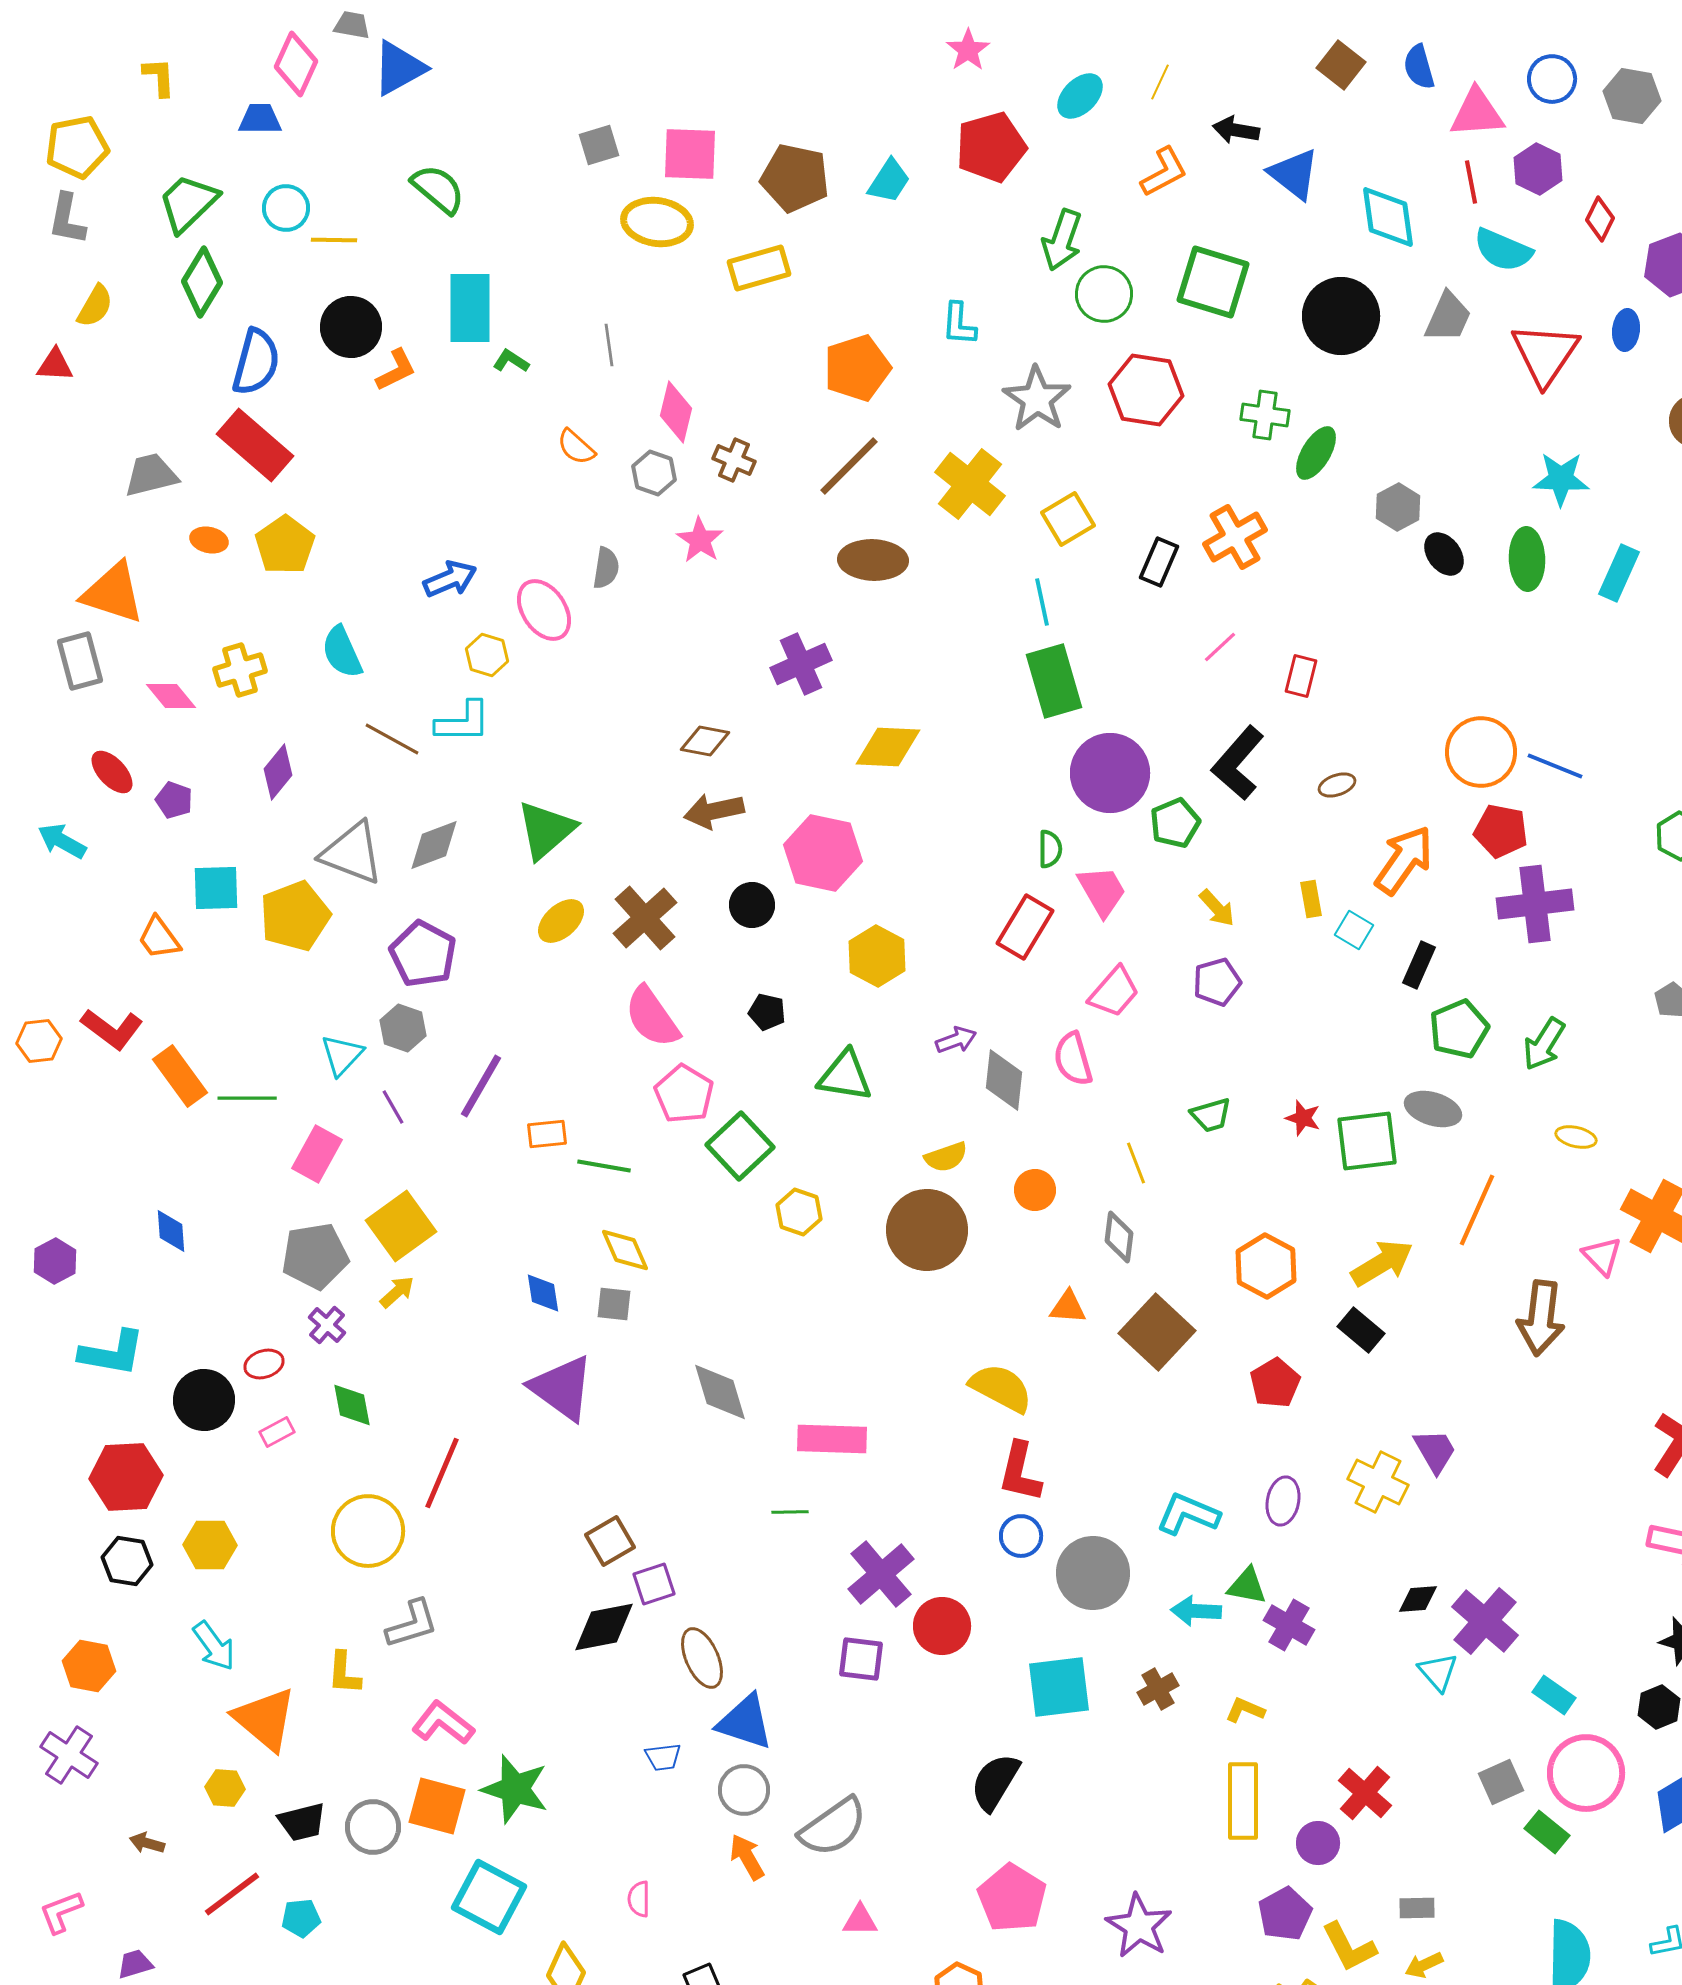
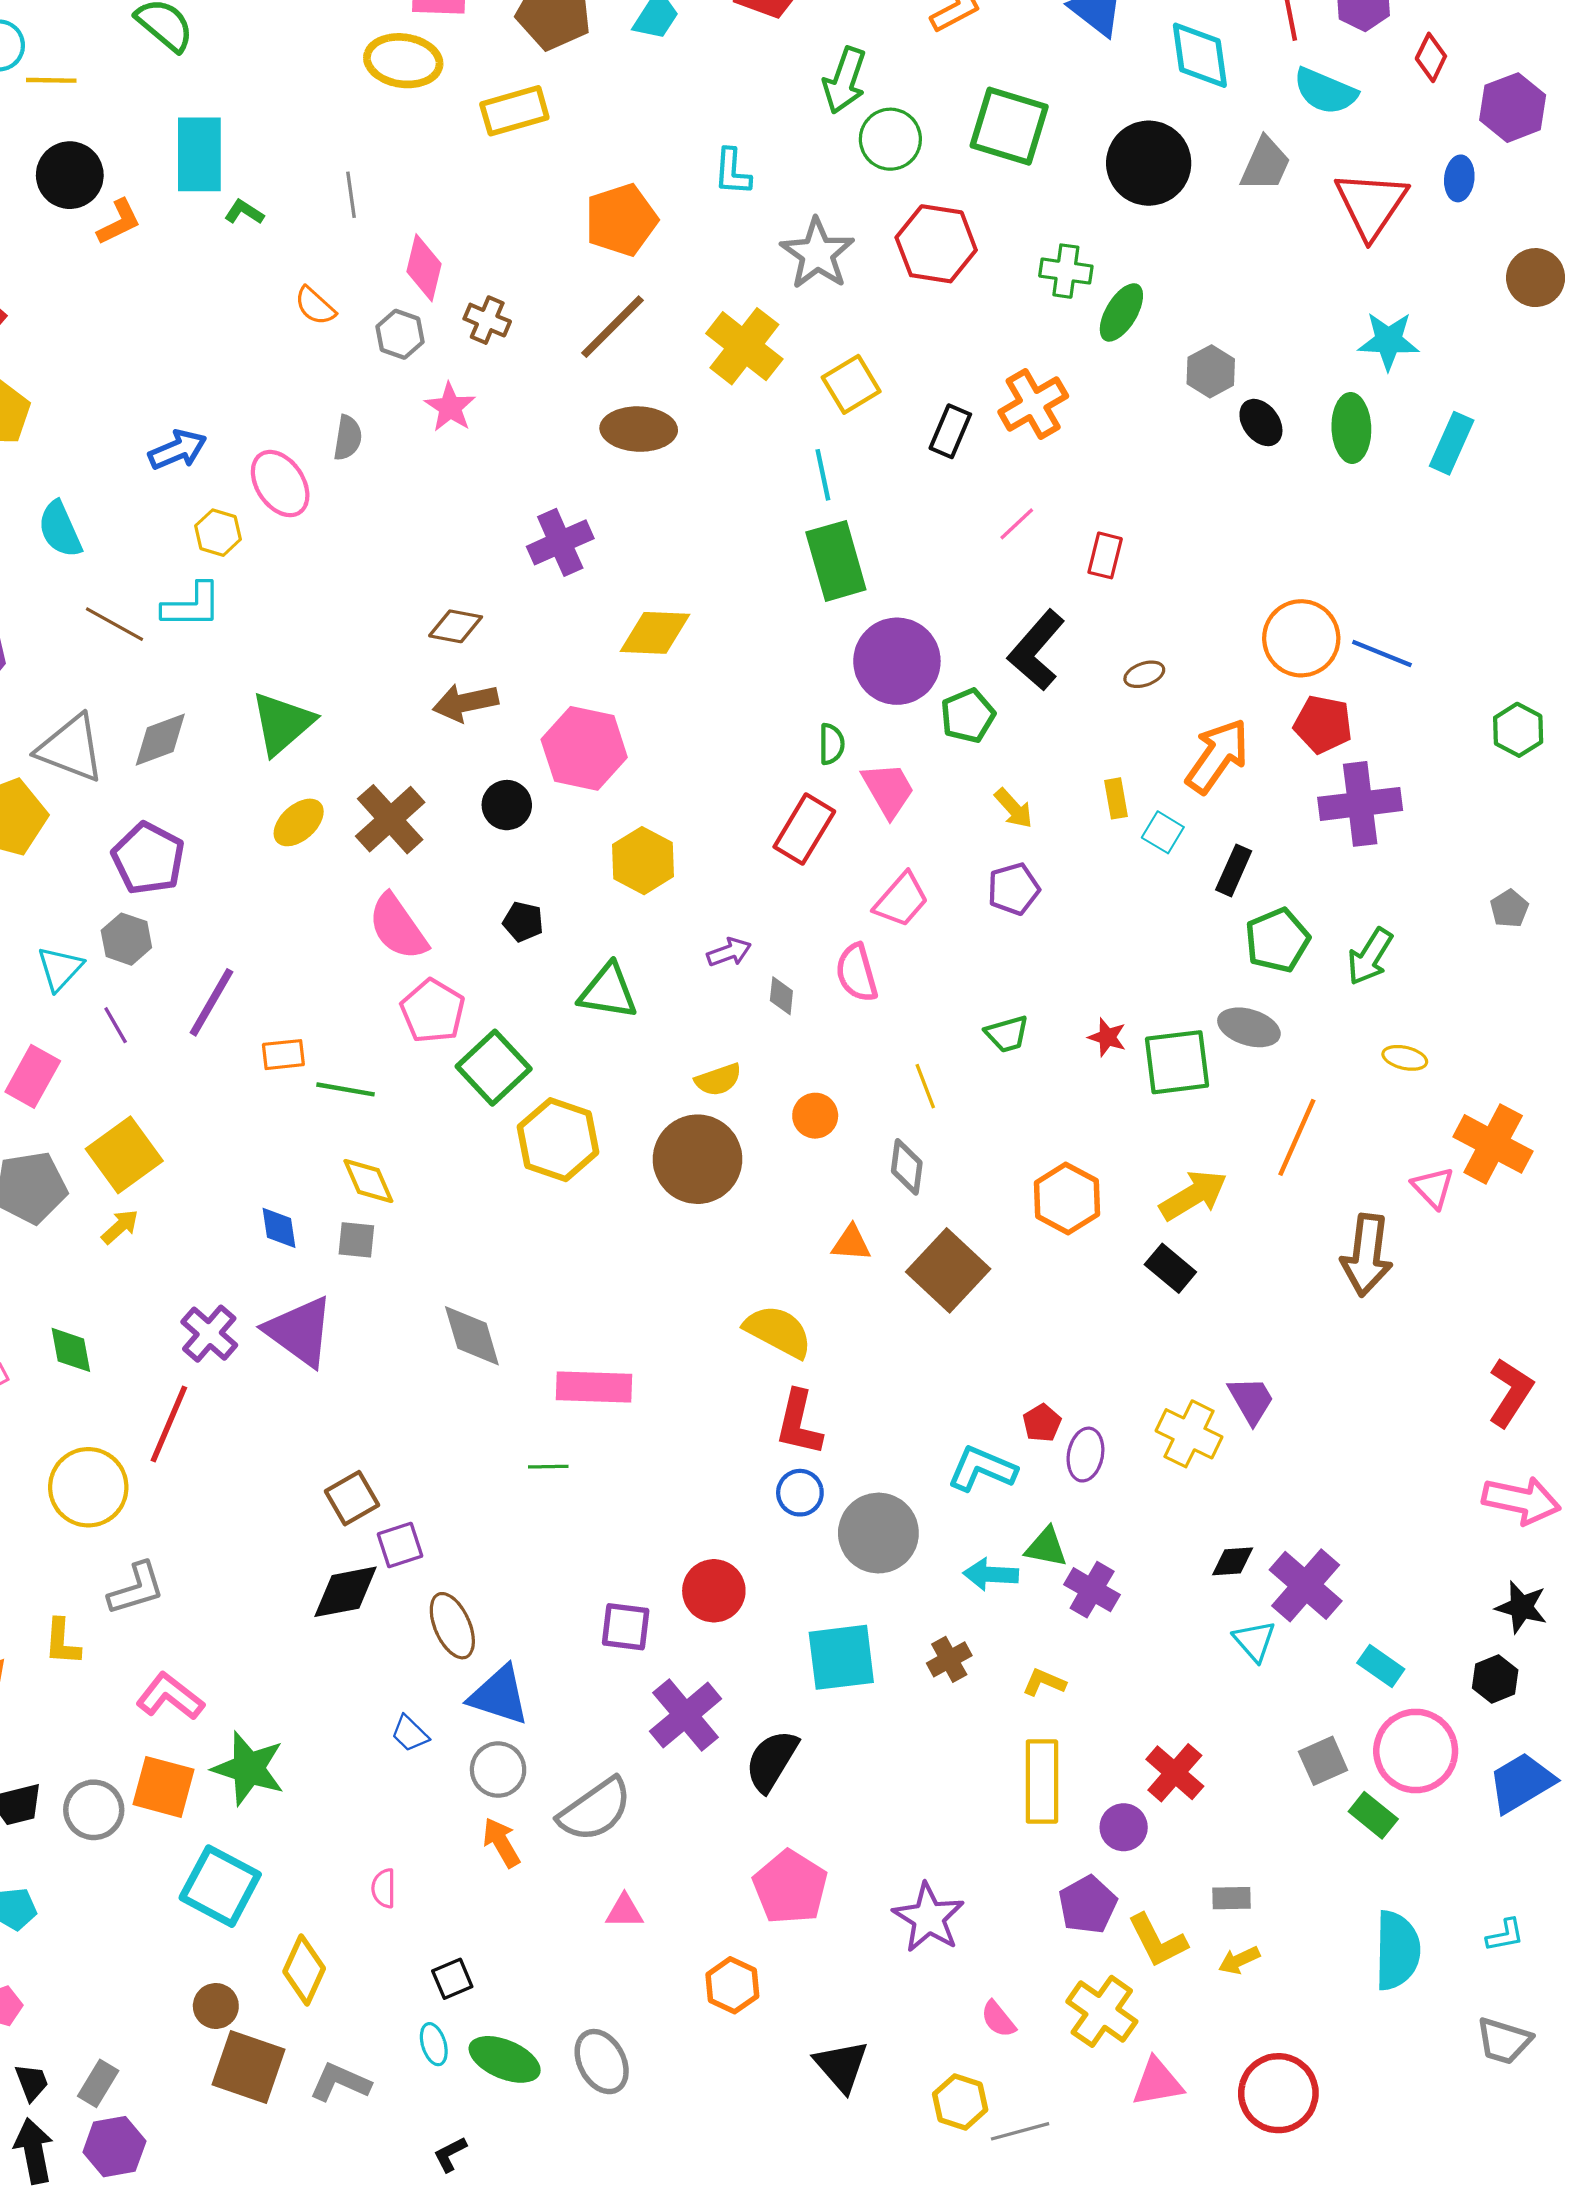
gray diamond: (1004, 1080) -> (781, 996), size x0.6
yellow hexagon: (799, 1212) -> (558, 1140), size x1.6
purple cross: (327, 1325) -> (209, 1334), moved, size x1.4
red pentagon: (1275, 1383) -> (1042, 1423), moved, size x0.7
purple cross: (881, 1574) -> (686, 1715), moved
blue trapezoid: (663, 1757) -> (410, 1734), turned 51

